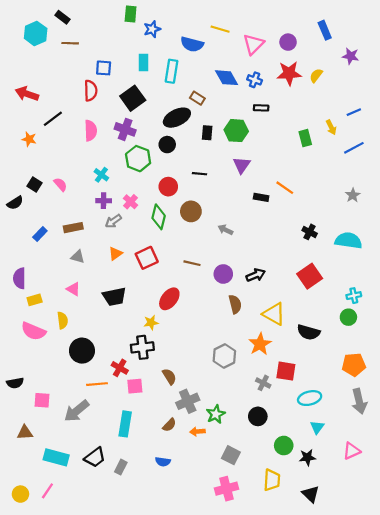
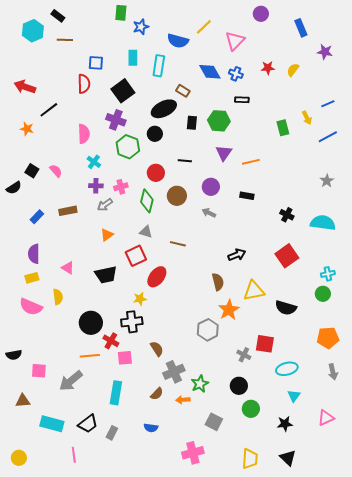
yellow line: (220, 29) -> (204, 27), turned -60
purple circle: (288, 42) -> (261, 14), moved
red star: (289, 73) -> (268, 68), size x0.6
pink semicircle: (91, 131) -> (84, 134), moved
orange line: (285, 188) -> (251, 162), moved, turned -48
black rectangle: (261, 197) -> (247, 196), moved
pink cross: (131, 202) -> (121, 187), turned 32
gray triangle: (78, 257) -> (146, 232), moved
red square: (147, 258) -> (136, 256), moved
purple circle: (223, 274) -> (211, 187), moved
purple semicircle: (19, 278) -> (34, 254), moved
yellow triangle: (274, 314) -> (254, 291), turned -40
orange star: (260, 344) -> (229, 310), moved
black circle: (82, 351) -> (91, 323), moved
gray arrow: (359, 401) -> (333, 372), size x0.7
green circle: (284, 446) -> (251, 409), moved
yellow trapezoid: (272, 480) -> (250, 459), moved
pink cross: (227, 489) -> (193, 453), moved
pink line: (47, 491) -> (74, 455), moved, turned -42

